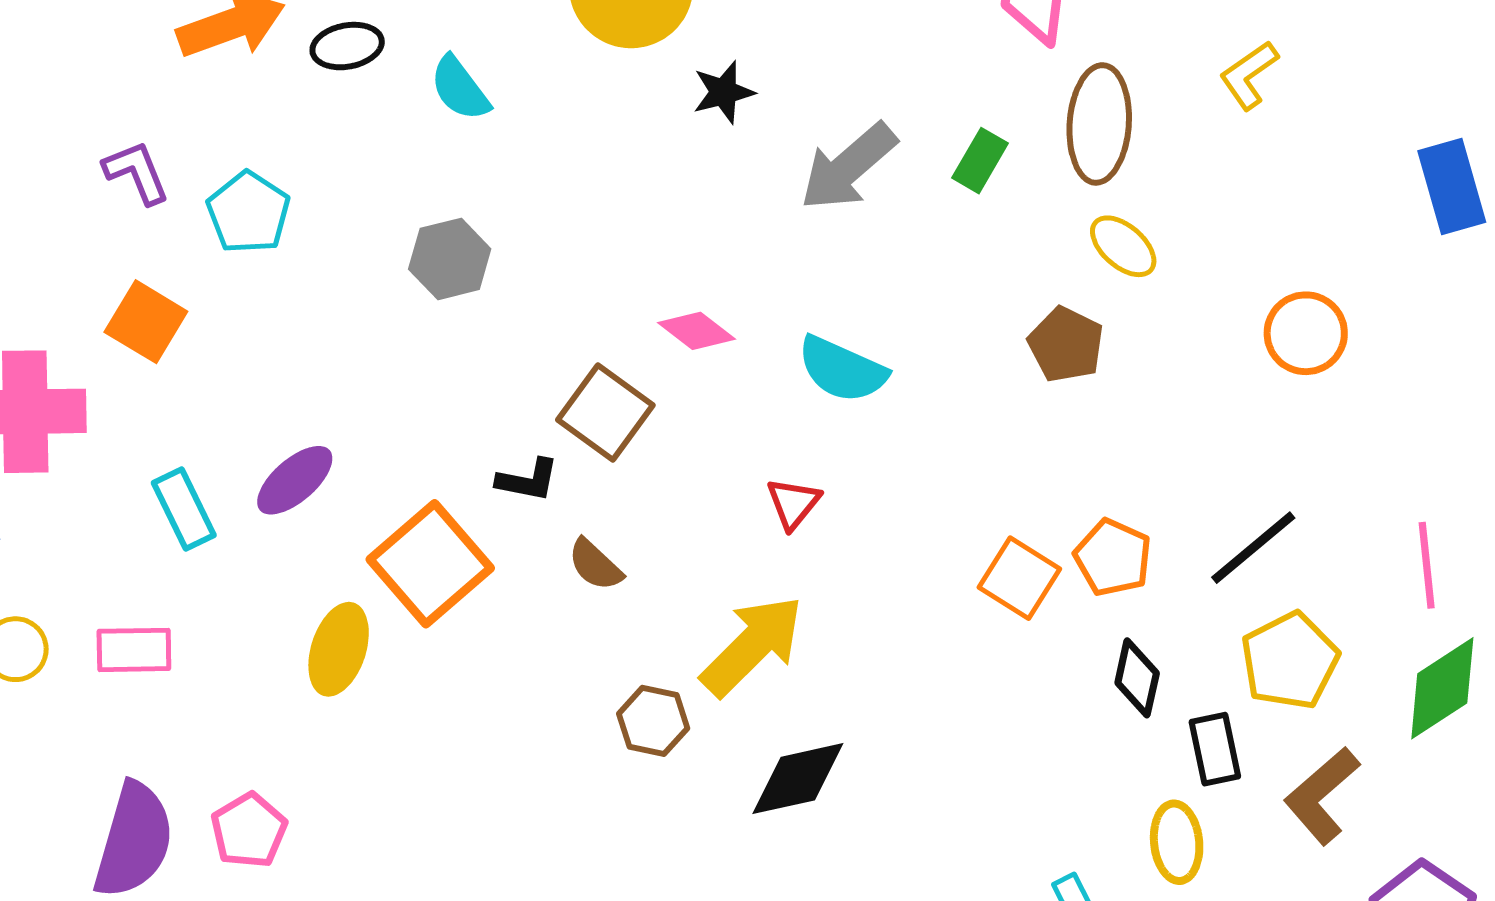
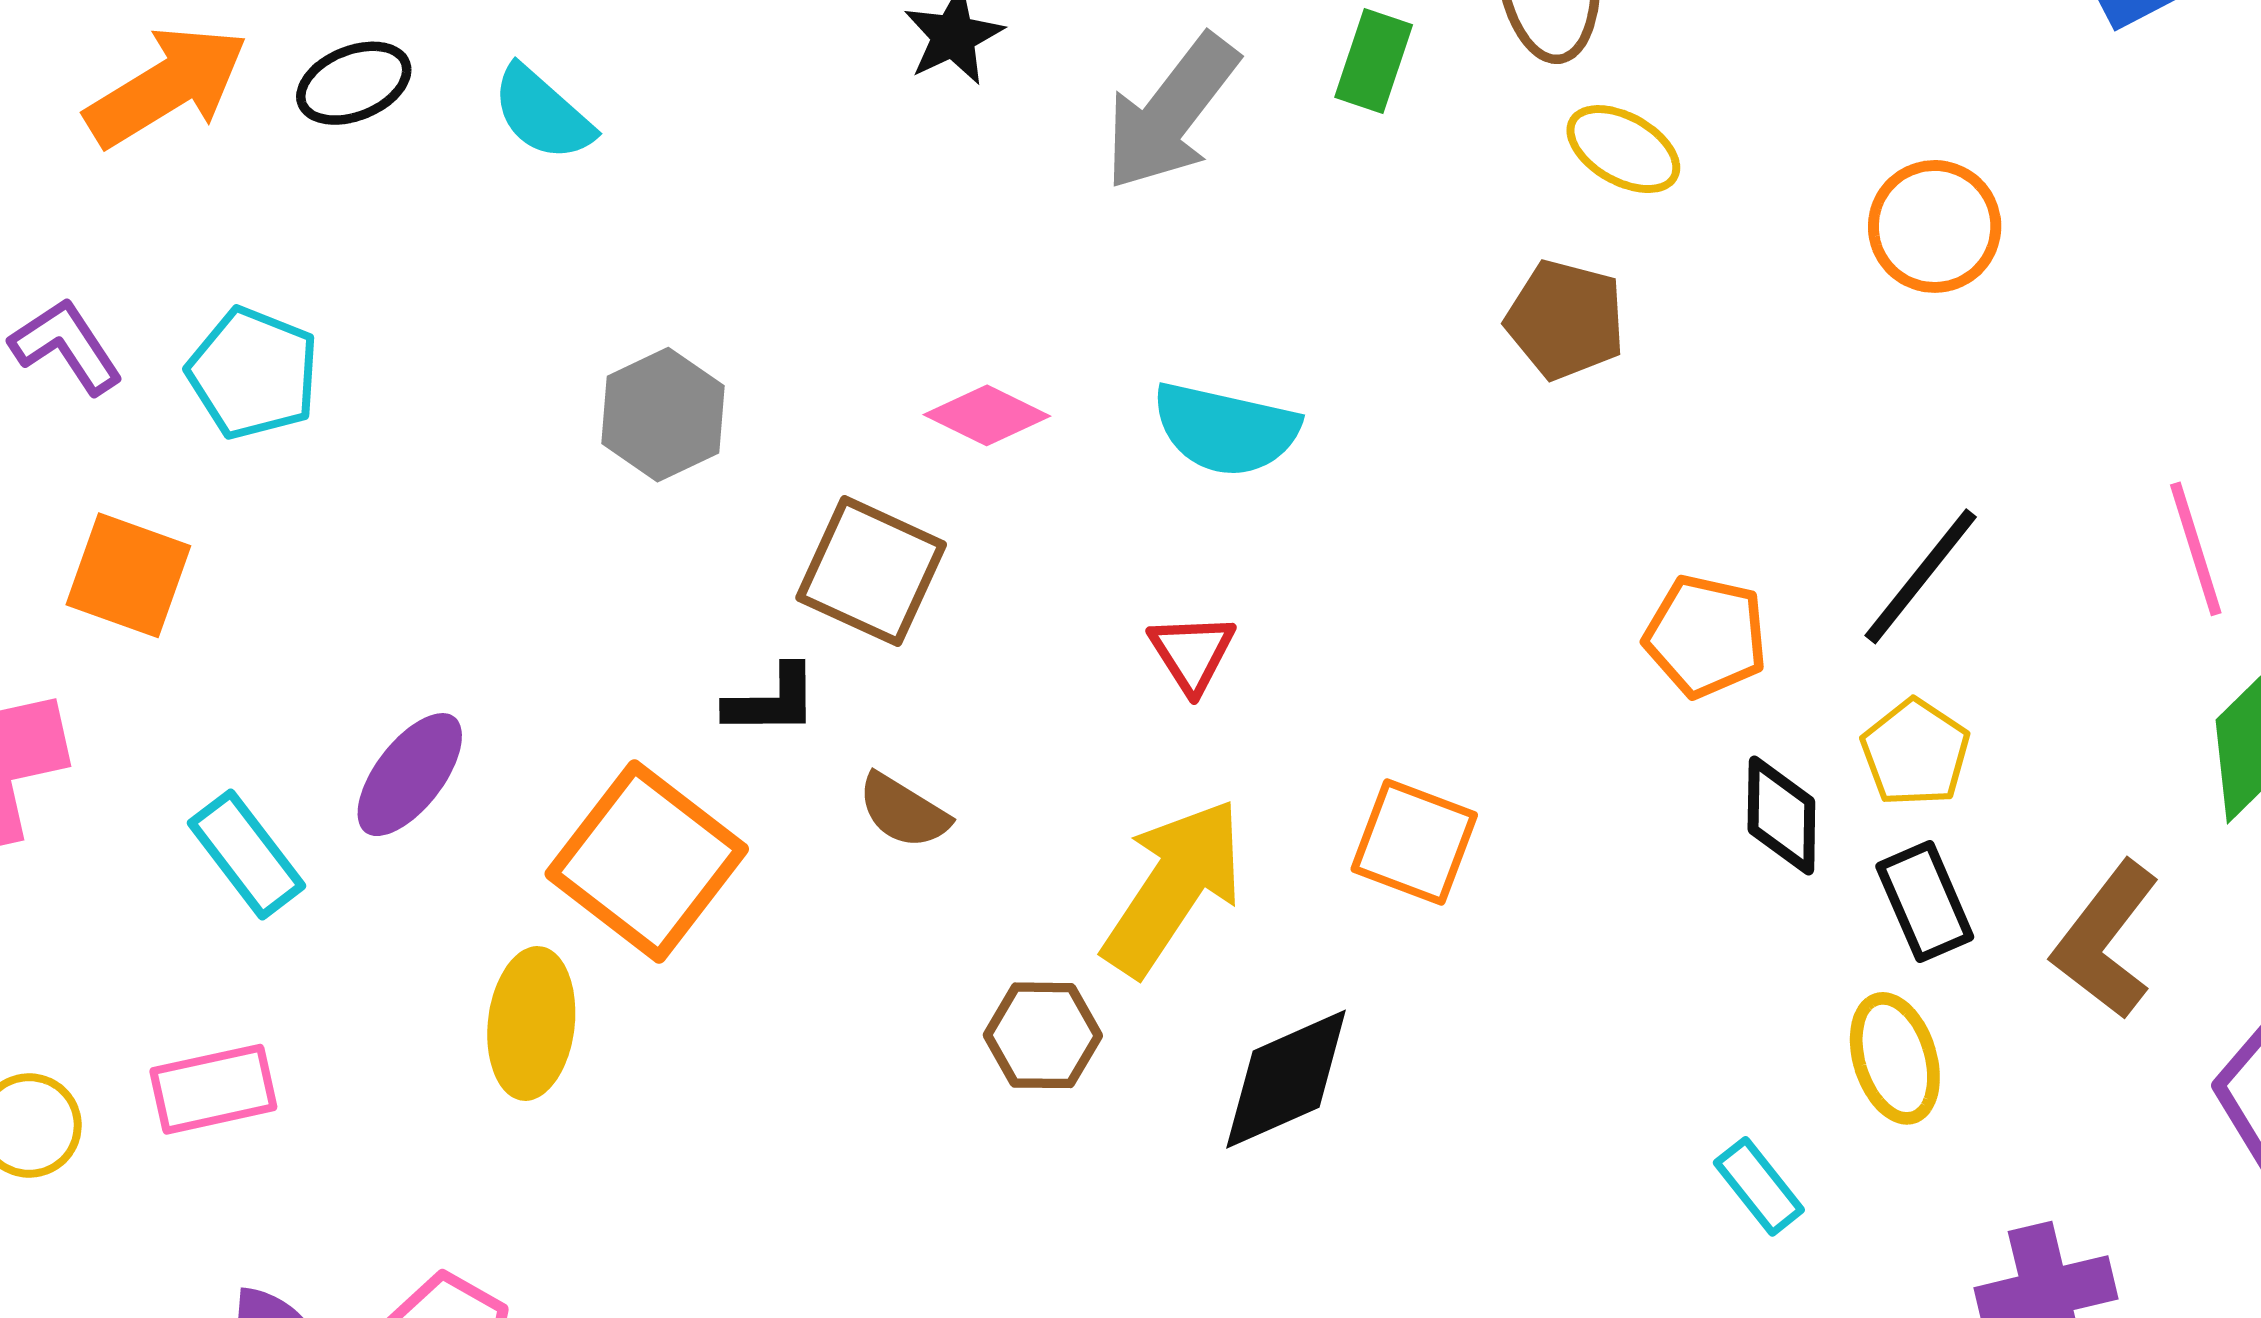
gray hexagon: (450, 259) -> (663, 415), moved
orange square: (1019, 578) -> (1414, 842), moved
yellow pentagon: (1290, 661) -> (1915, 753), moved, size x0.7

